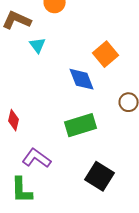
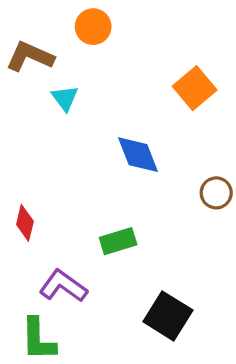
orange square: (106, 54) -> (195, 88), moved
green rectangle: (81, 125) -> (118, 241), moved, size x0.7

